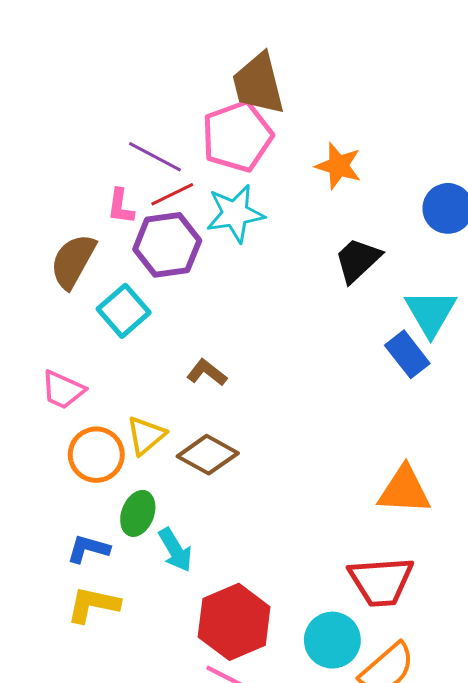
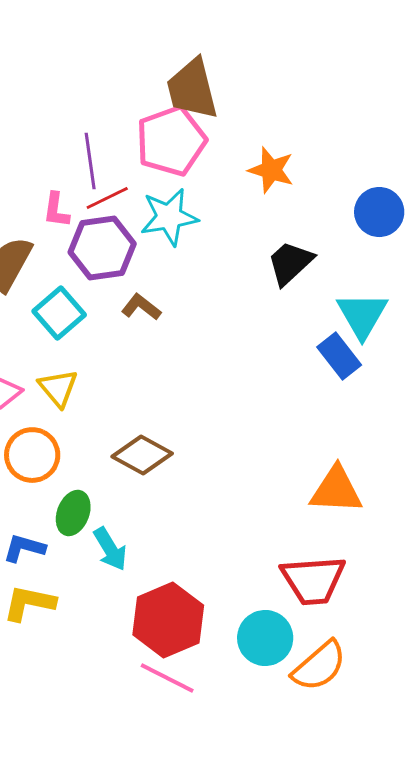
purple line: (155, 157) -> (90, 161), turned 54
brown L-shape: (207, 373) -> (141, 307), moved
yellow triangle: (146, 435) -> (58, 388), moved, turned -30

